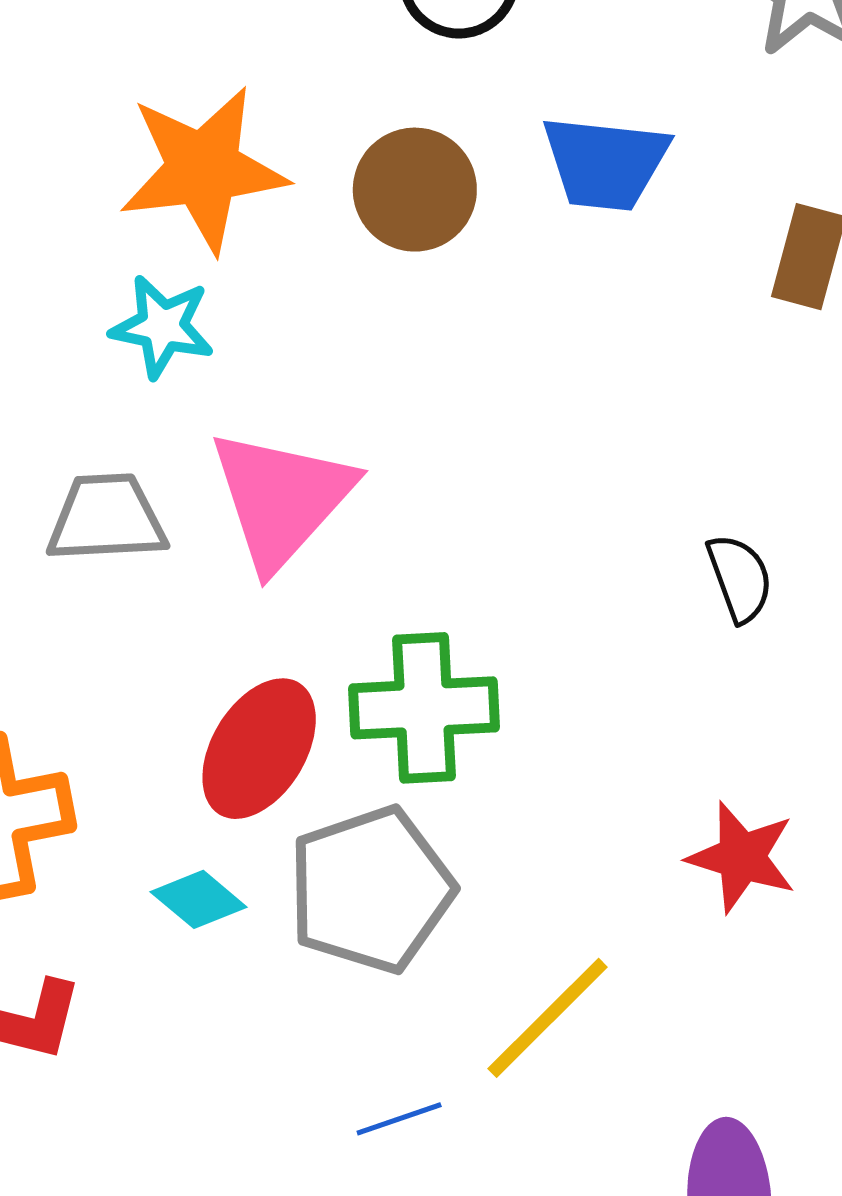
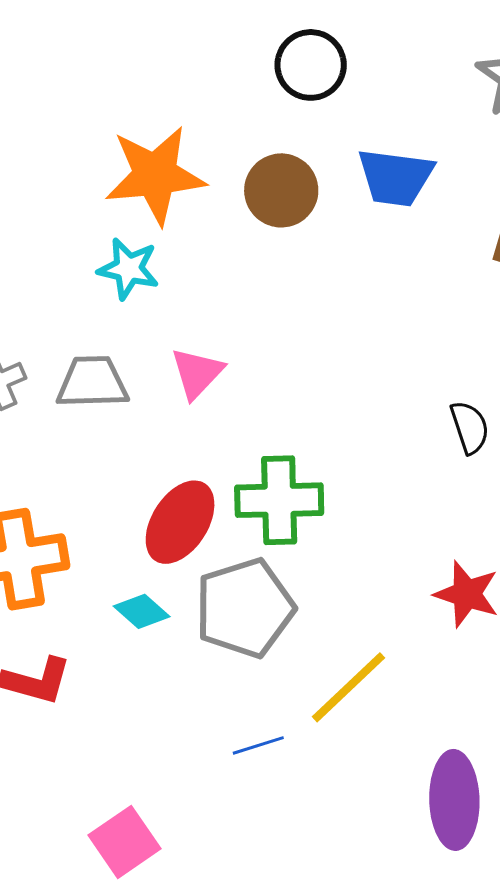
pink triangle: (281, 499) -> (197, 373), size x0.6

